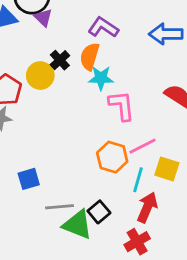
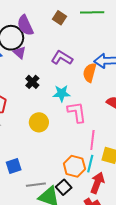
orange semicircle: (90, 56) -> (90, 73), moved
yellow circle: (40, 76) -> (39, 122), moved
pink line: (142, 146) -> (92, 140), turned -54
orange hexagon: (112, 157) -> (74, 166), moved

